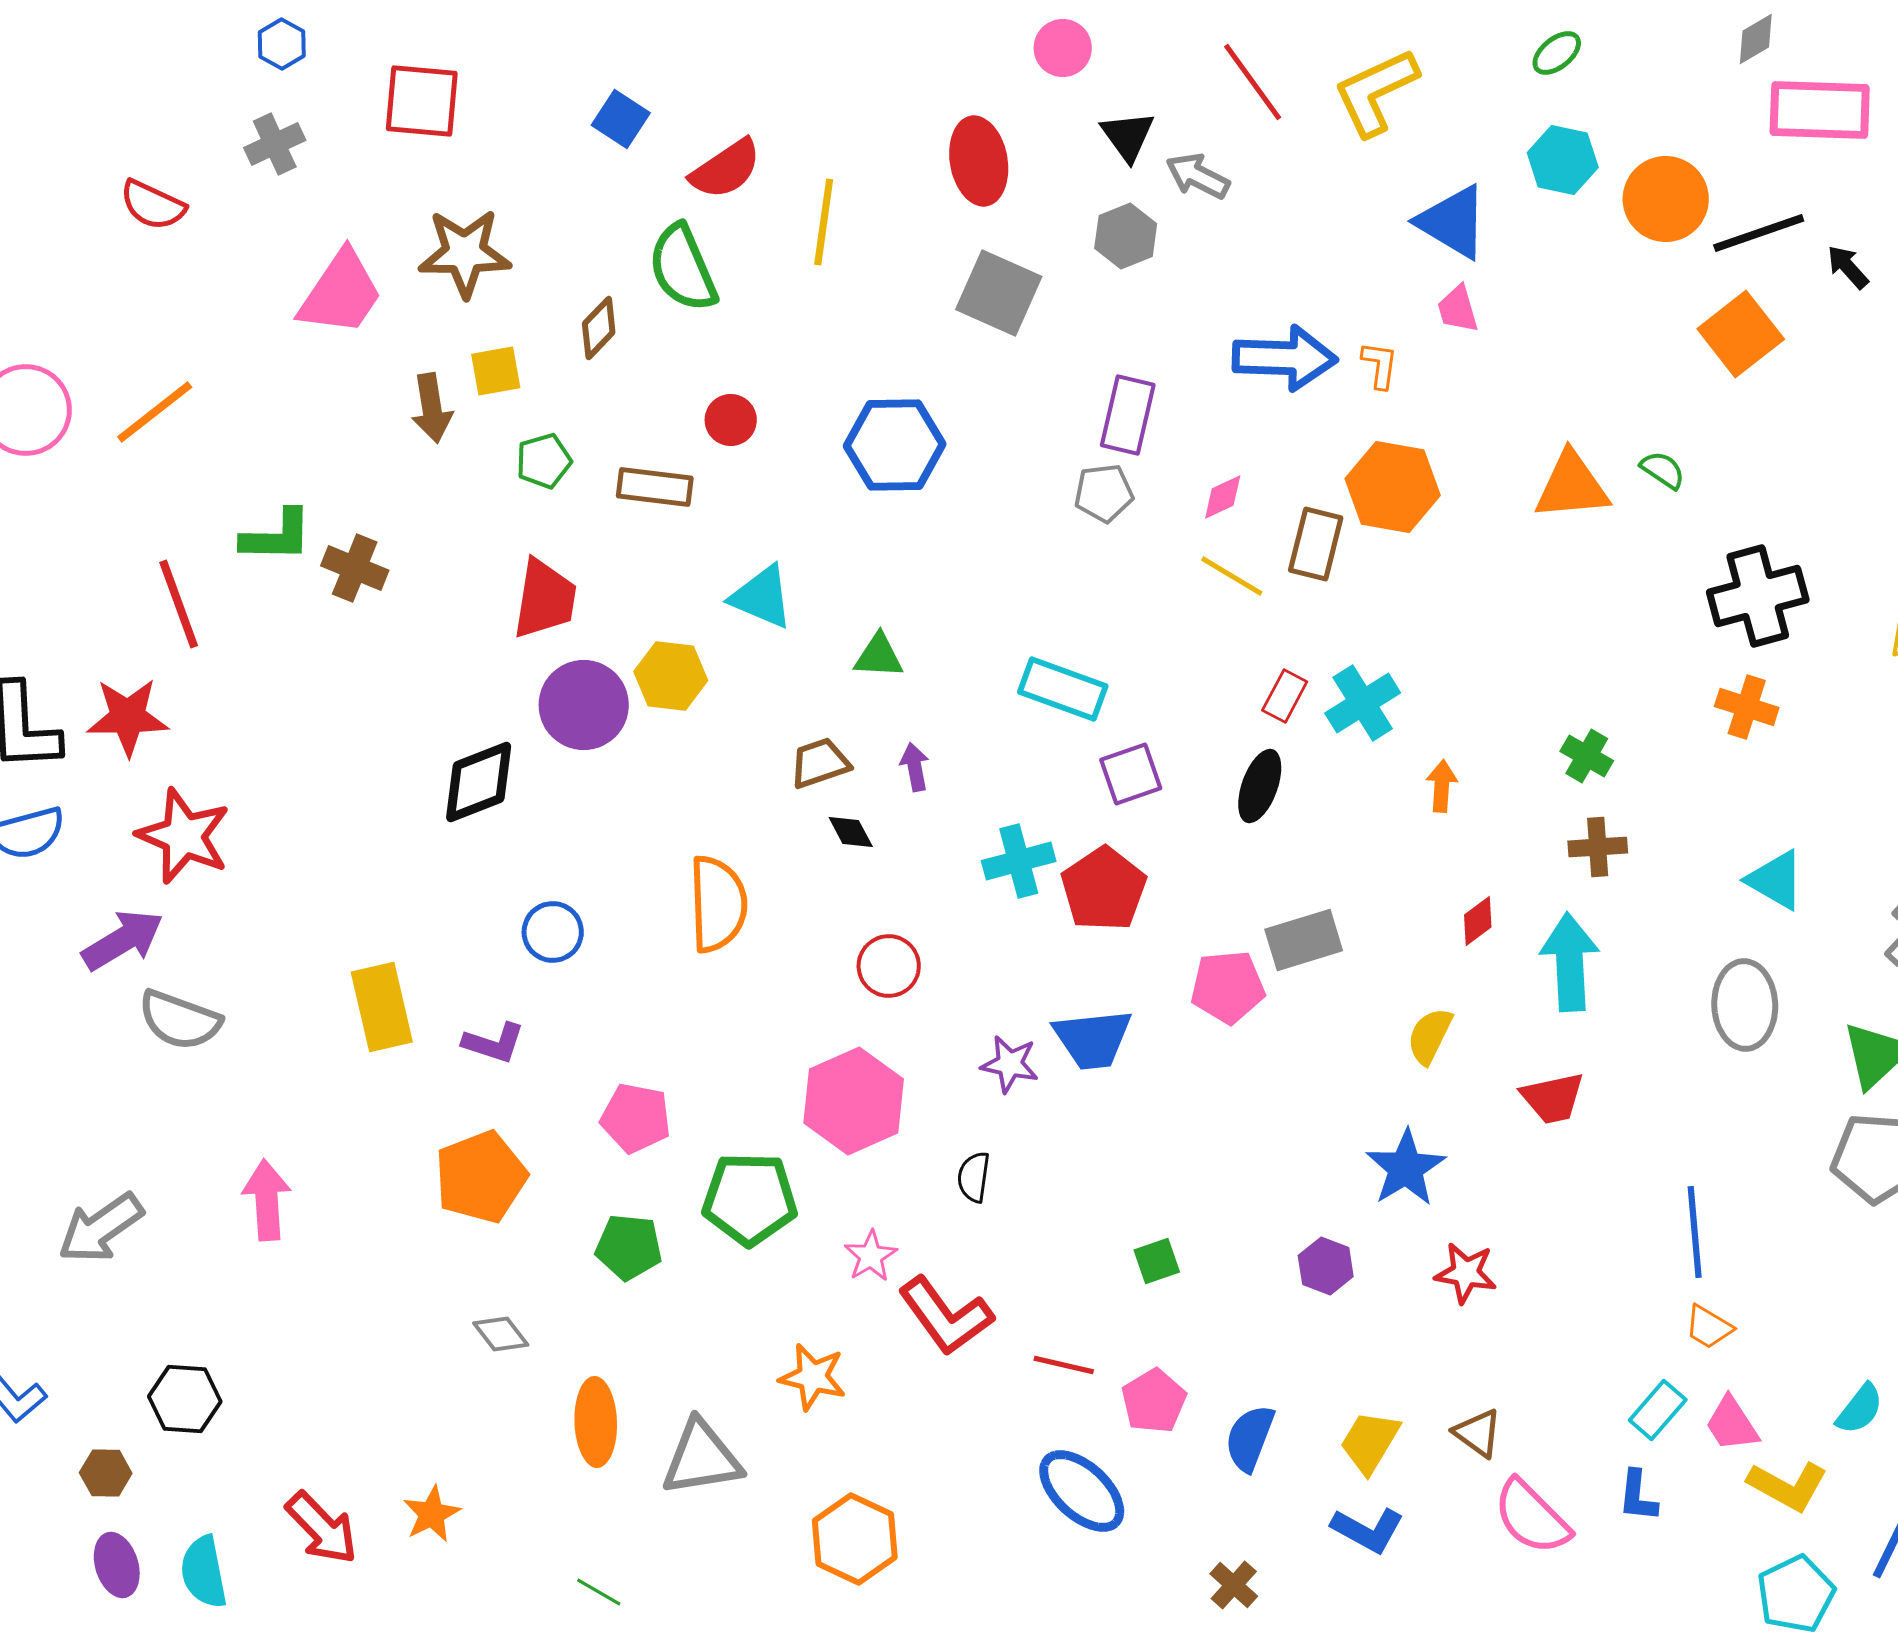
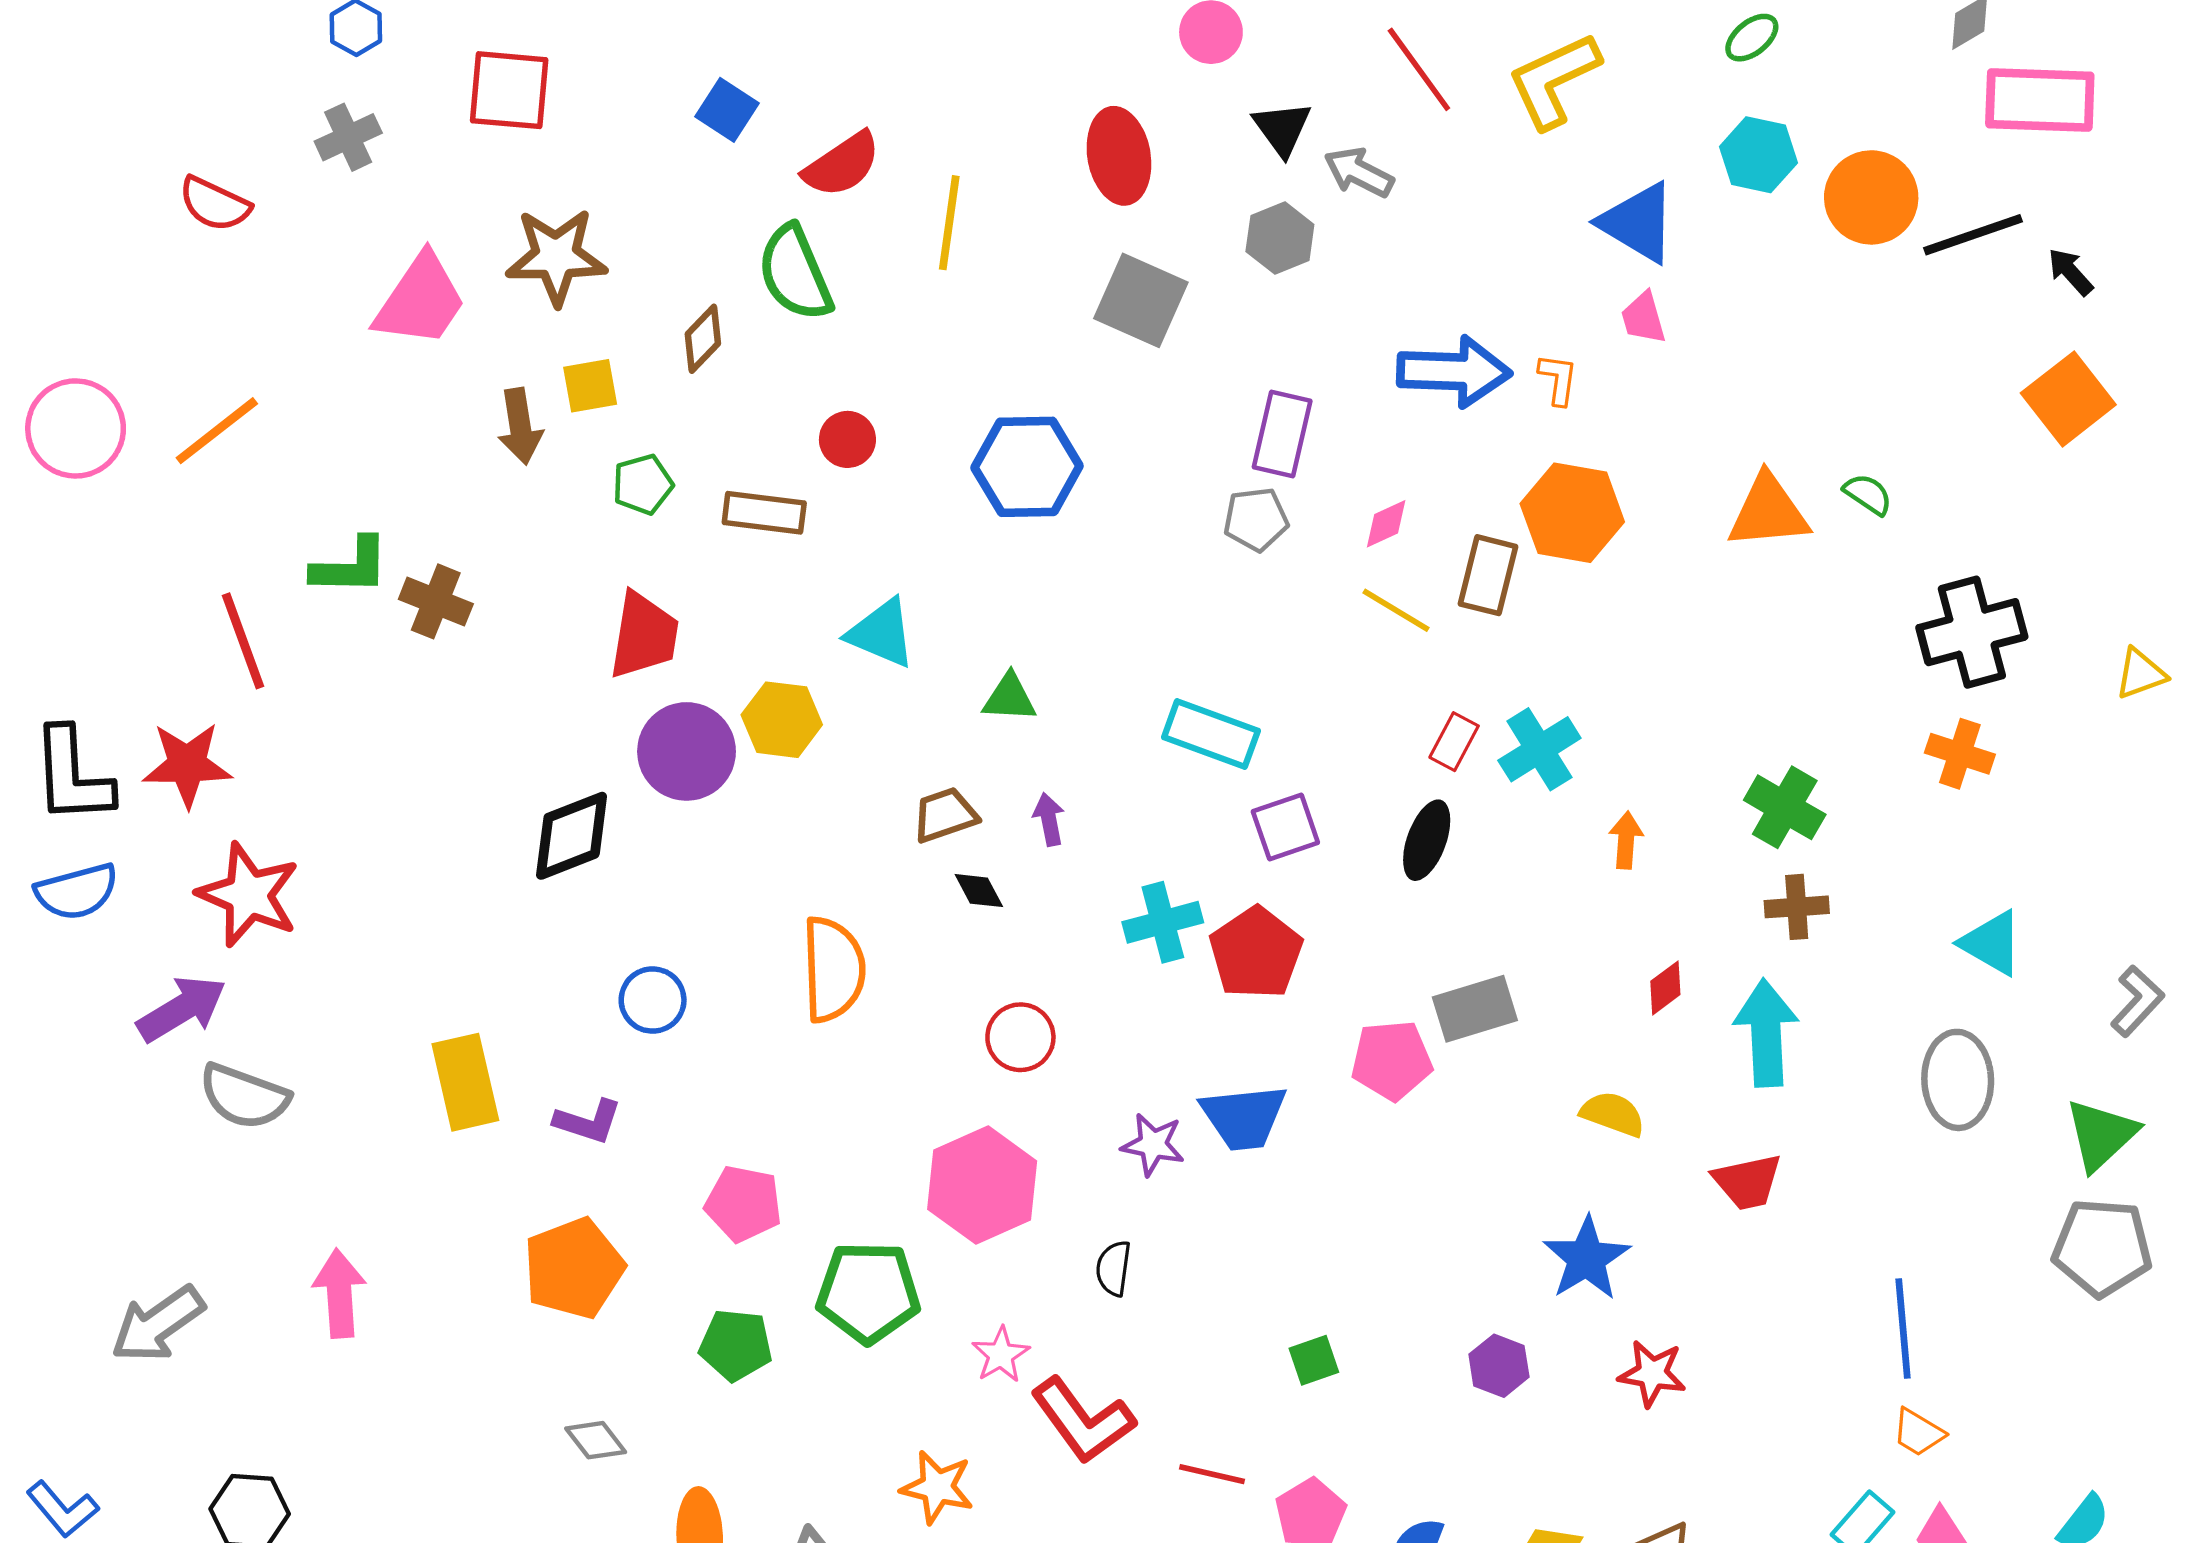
orange square: (1741, 334) -> (2068, 399), moved
green cross: (1587, 756) -> (1785, 807), size x1.4
yellow semicircle: (1430, 1036) -> (1613, 1114), turned 84

